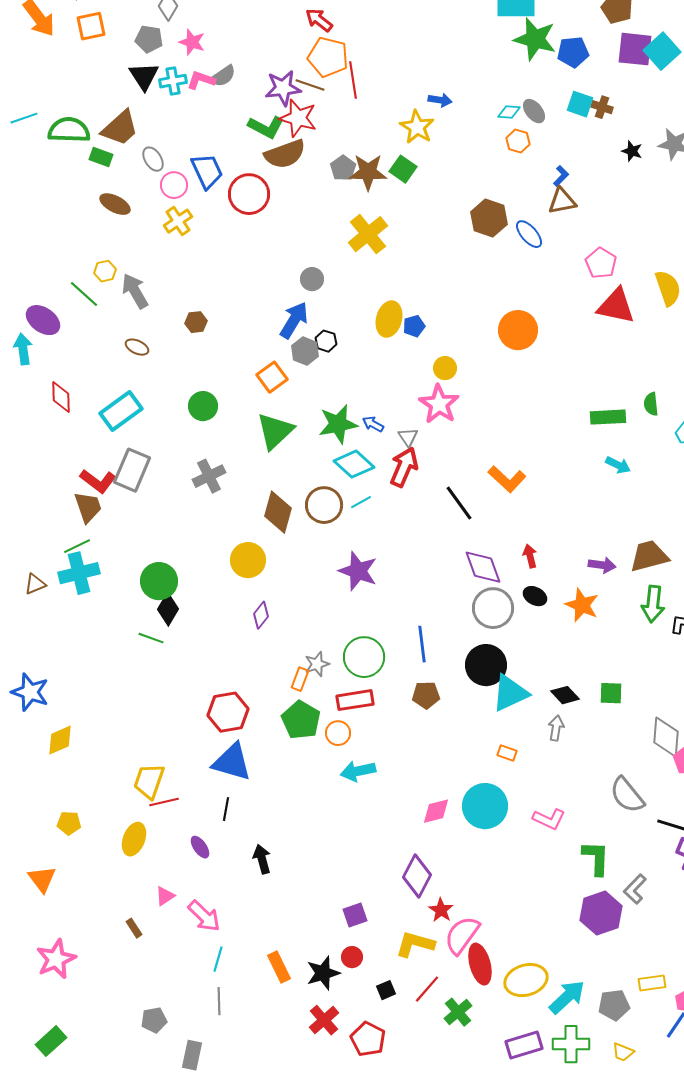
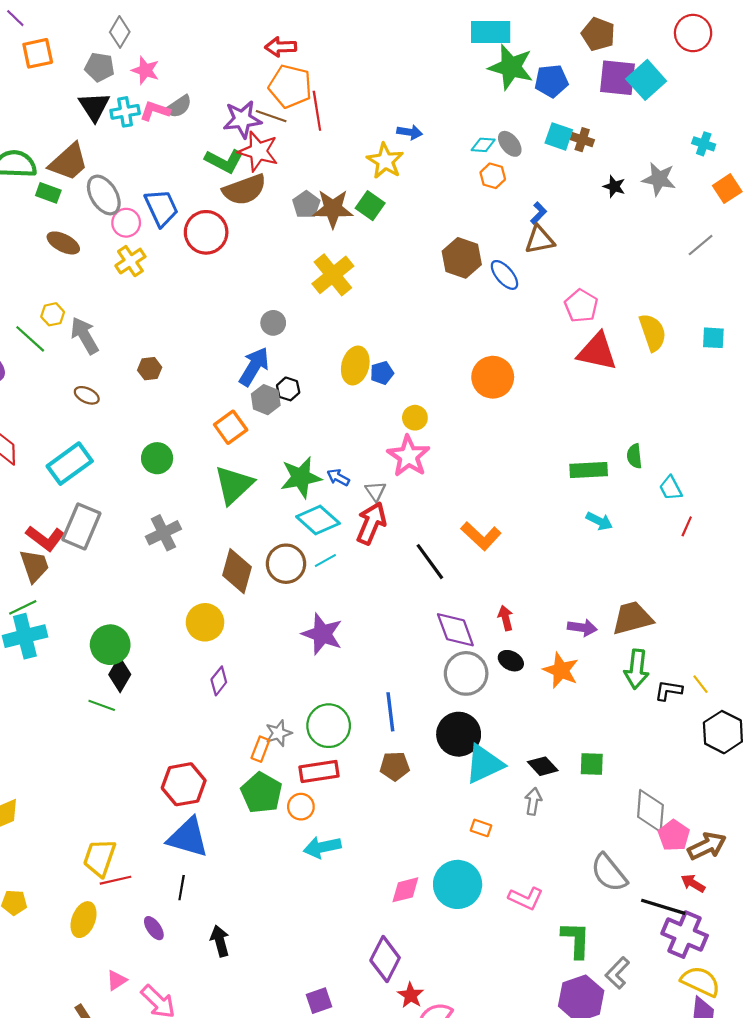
red arrow: (319, 20) -> (281, 47), turned -40
gray ellipse: (153, 159) -> (104, 195), size x1.5

